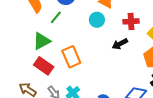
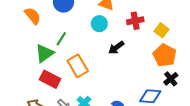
green line: (56, 17) -> (61, 39), moved
black arrow: (120, 44) -> (116, 48), moved

